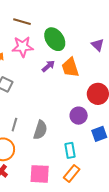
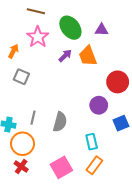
purple triangle: (98, 45) -> (102, 30), moved, turned -40
pink star: (23, 47) -> (38, 37), turned -30
pink square: (40, 174) -> (61, 167), turned -30

